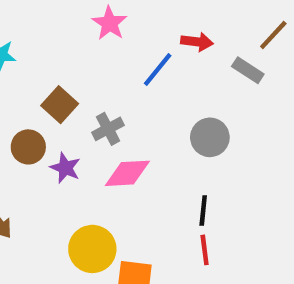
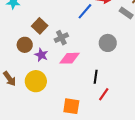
black line: (203, 210) -> (96, 77), moved
yellow circle: (92, 249) -> (36, 81), moved
red line: (205, 250) -> (104, 94), turned 40

